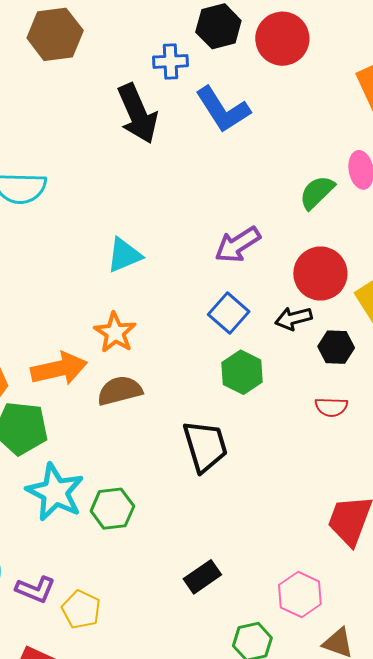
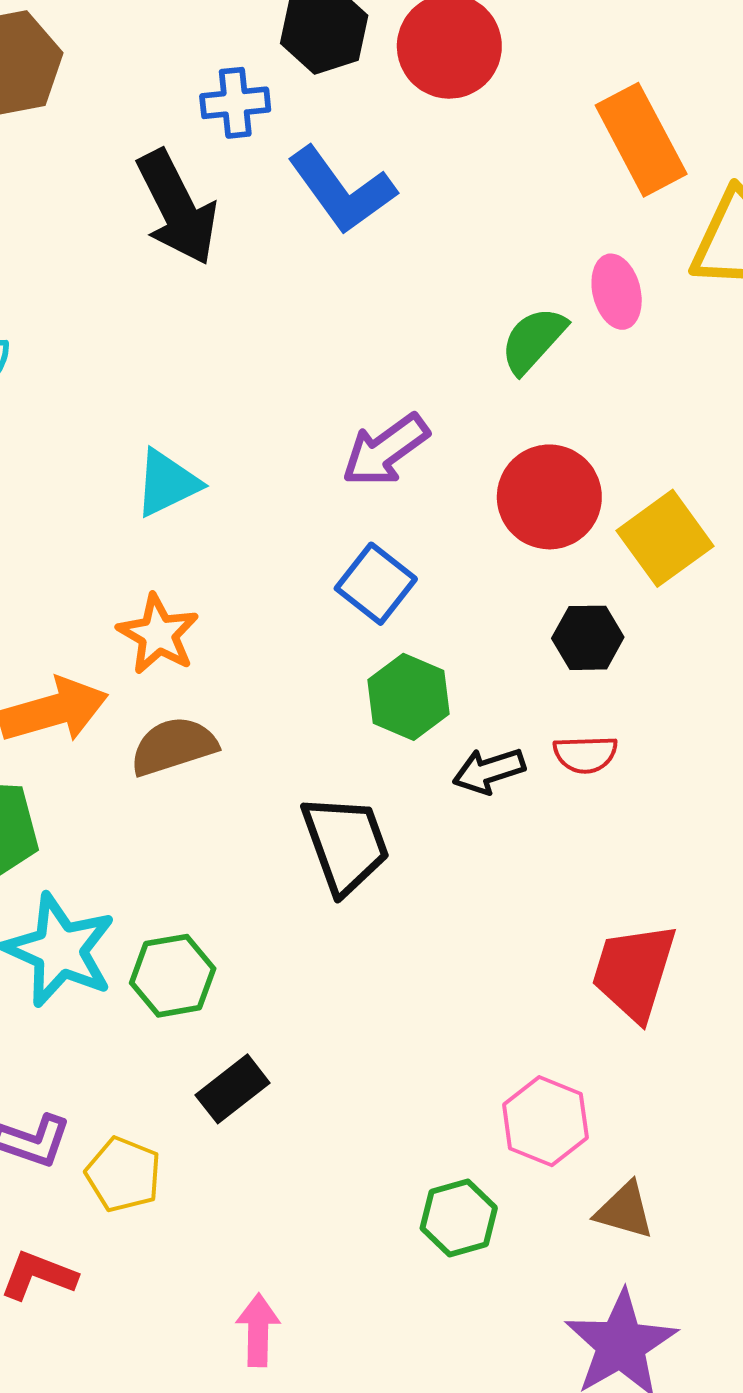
black arrow: (293, 318) -> (489, 771), moved
black rectangle: (202, 577) -> (233, 1089), moved

